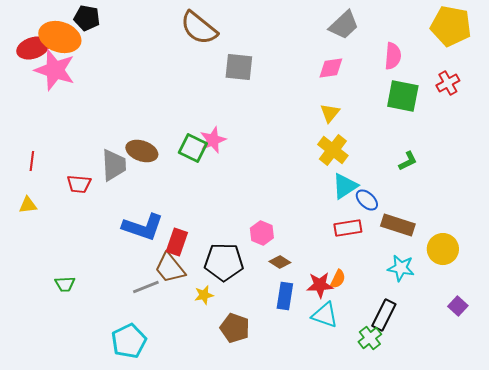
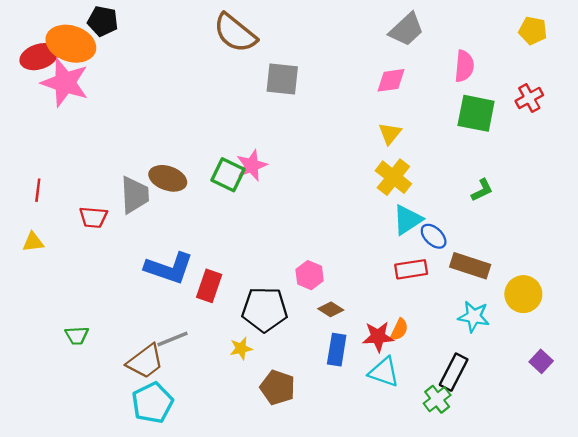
yellow pentagon: (451, 26) -> (533, 31), size x0.6
brown trapezoid: (170, 268) -> (145, 361), moved, turned -88

